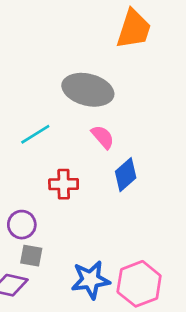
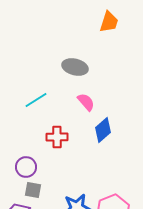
orange trapezoid: (134, 29) -> (109, 22), size x0.7
gray ellipse: (88, 90) -> (75, 67), size x0.7

